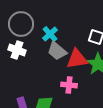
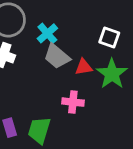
red triangle: (77, 59) -> (84, 67), size x0.6

